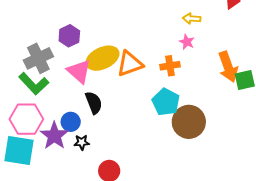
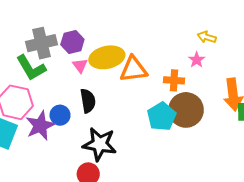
purple hexagon: (69, 36) -> (72, 42), moved
pink triangle: (79, 71) -> (80, 66), size x0.6
brown circle: (189, 122) -> (186, 110), moved
black star: (82, 142) -> (100, 144), moved, size x2.0

